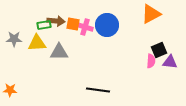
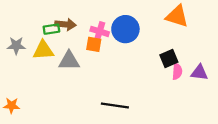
orange triangle: (151, 14) -> (177, 16), turned 45
orange square: (73, 24) -> (94, 44), moved
black square: (159, 50) -> (169, 58), moved

